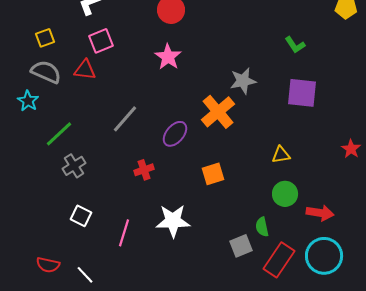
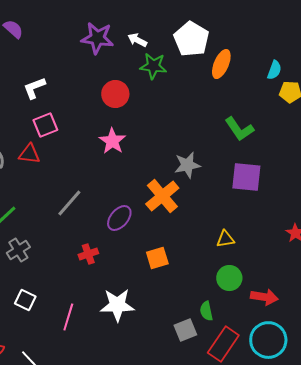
green L-shape: (295, 45) -> (239, 129), size x1.4

